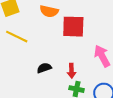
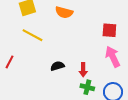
red square: (73, 27) -> (109, 30), moved, size x0.7

